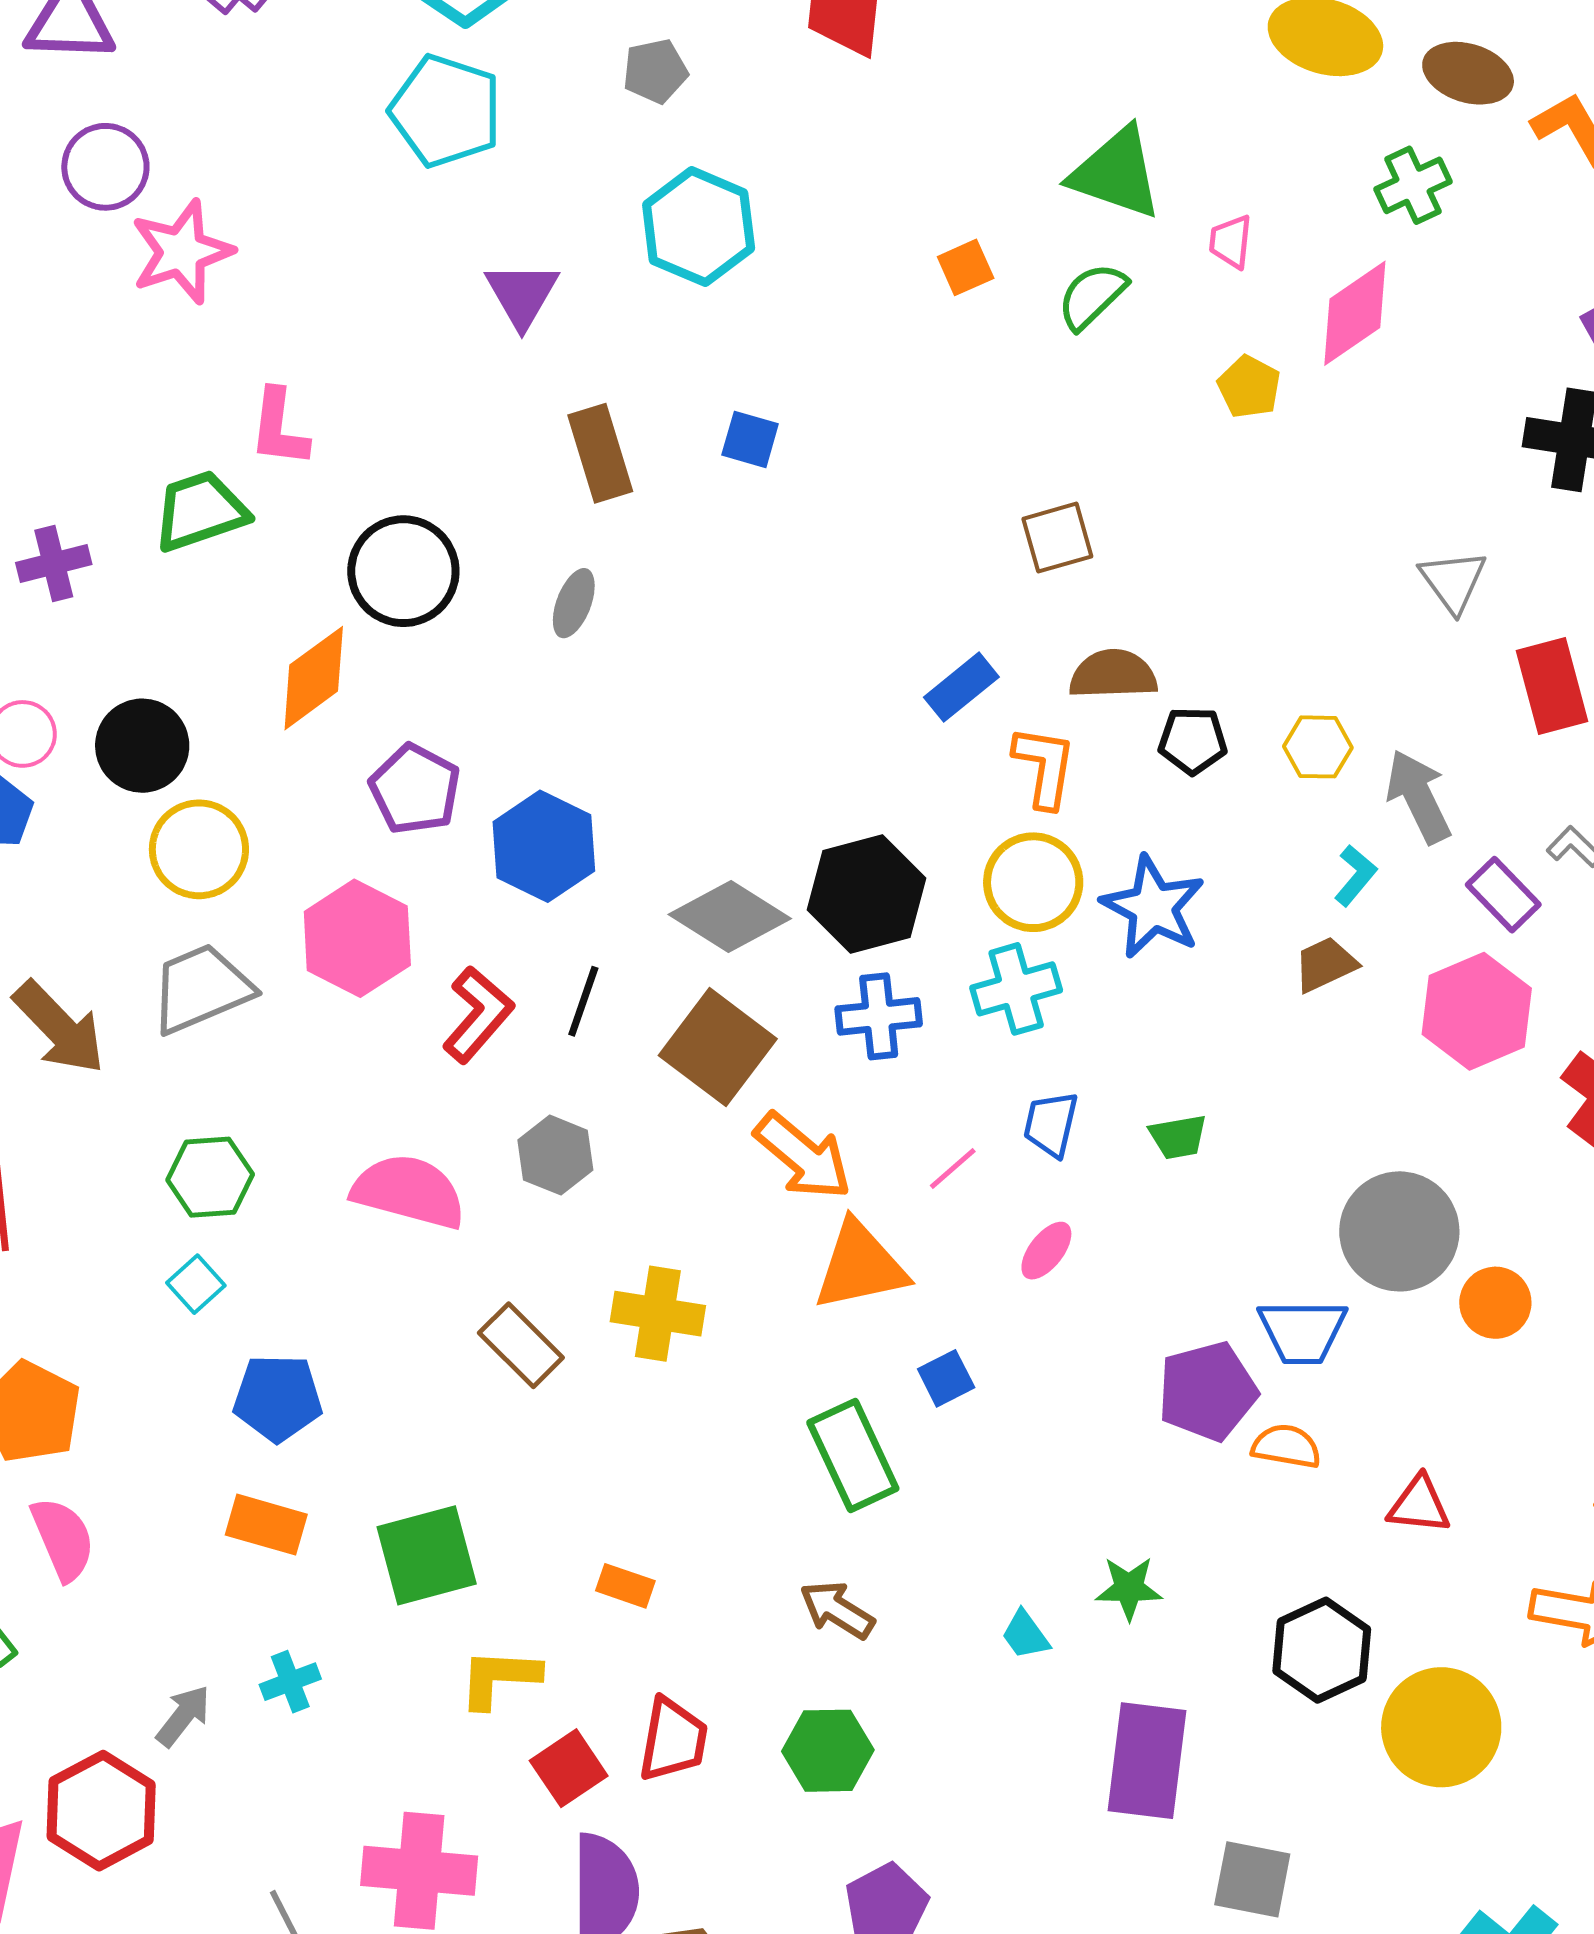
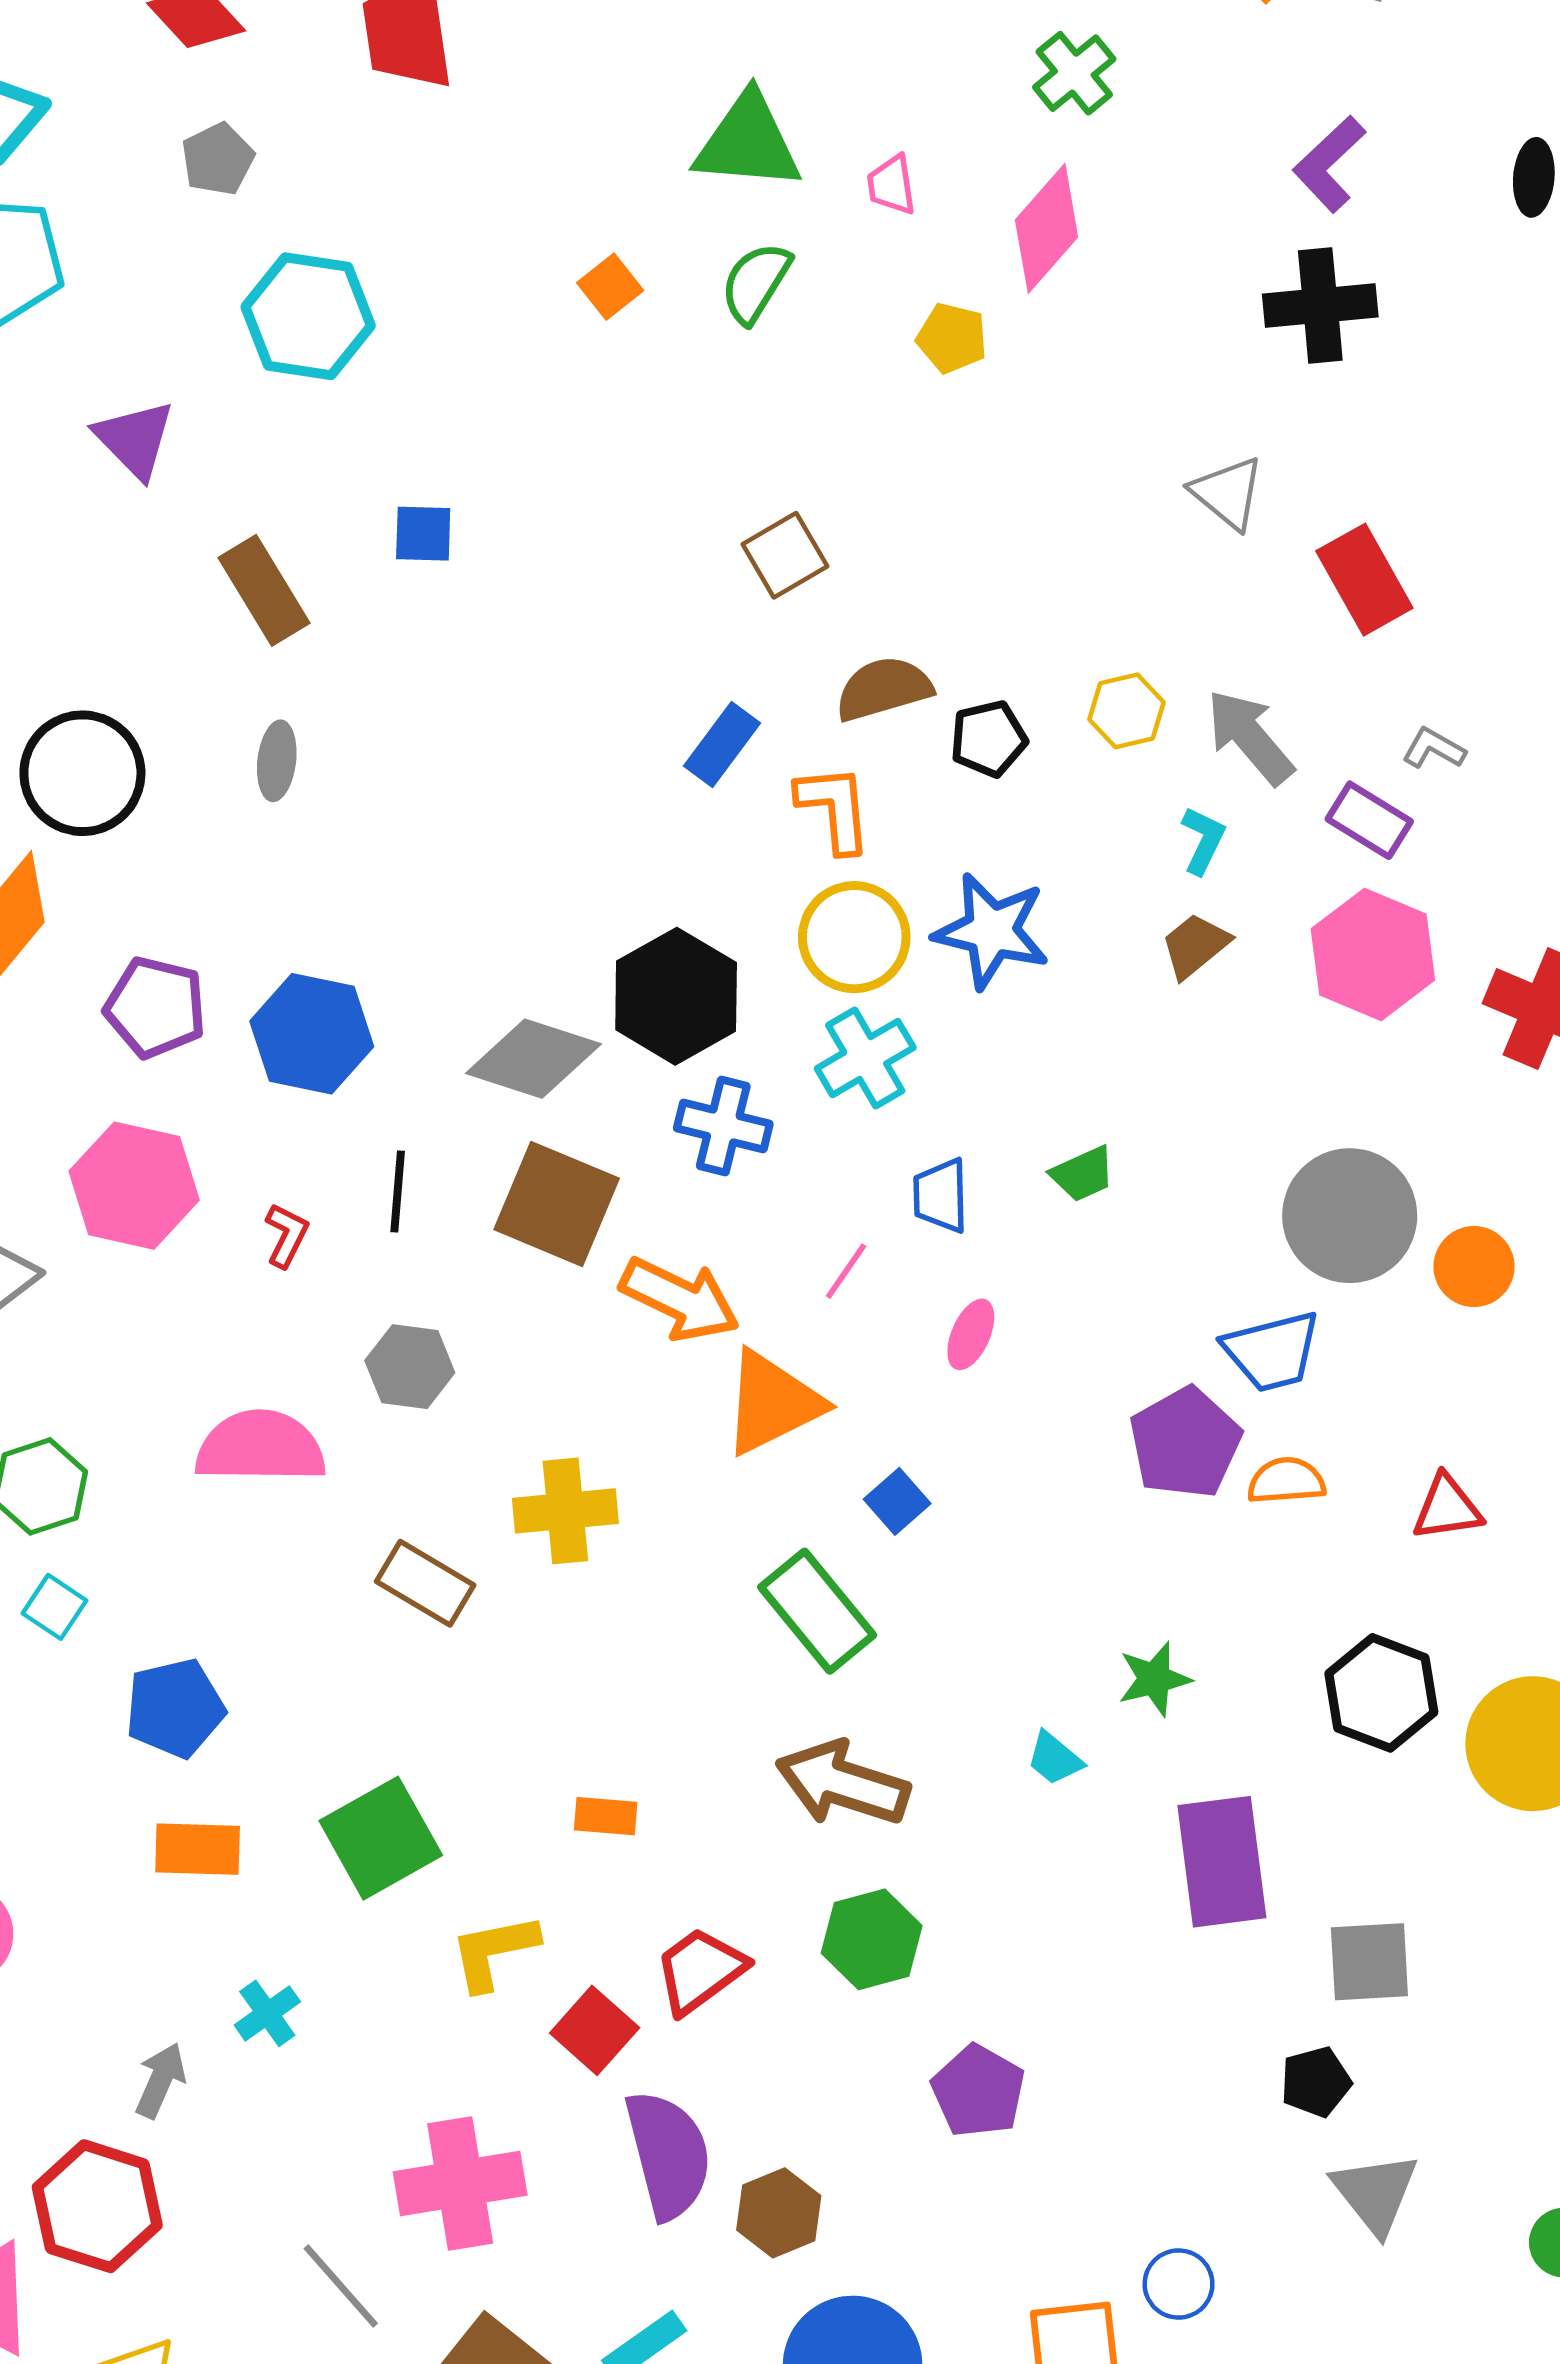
red L-shape: (478, 1015) -> (287, 1235), size x0.6
blue cross: (879, 1016) -> (723, 1126), turned 34
brown arrow: (837, 1610) -> (843, 1783), size x1.5
red trapezoid: (673, 1740) -> (700, 1970), turned -122

